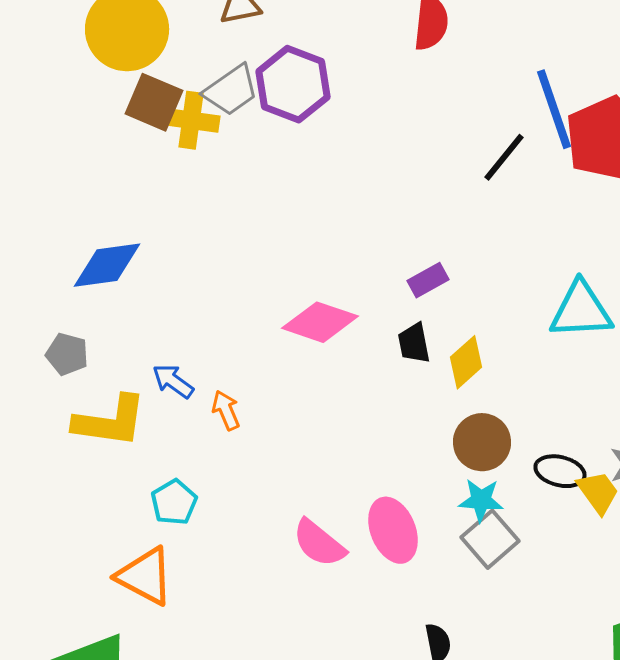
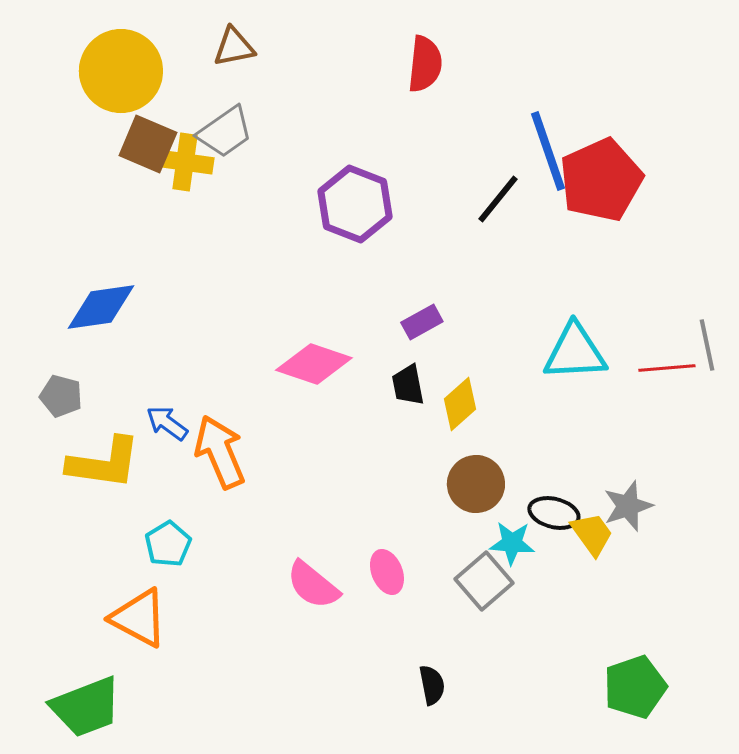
purple hexagon: (293, 84) -> (355, 204), moved
orange arrow: (226, 410) -> (220, 452), size x1.8
cyan star: (481, 500) -> (512, 543), moved
pink ellipse: (393, 530) -> (387, 572), size x0.7

